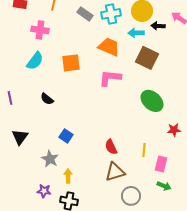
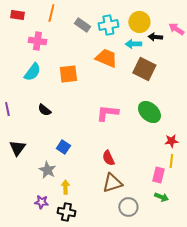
pink L-shape: (110, 78) -> (107, 113), moved
yellow line: (144, 150) -> (171, 161), moved

